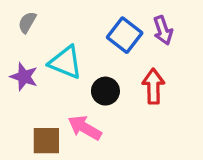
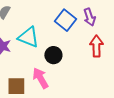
red arrow: (153, 86) -> (96, 46), moved
pink arrow: (85, 128) -> (40, 78), turned 30

